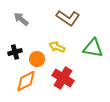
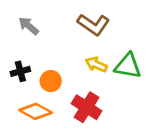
yellow arrow: (57, 47) -> (96, 64), moved
orange diamond: (26, 81) -> (36, 111), turned 55

